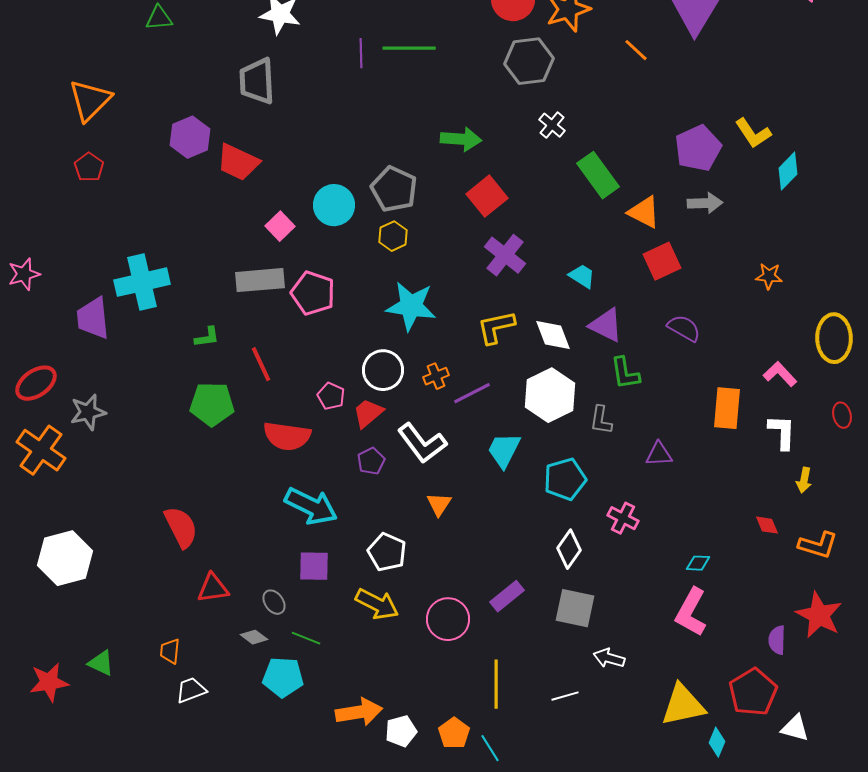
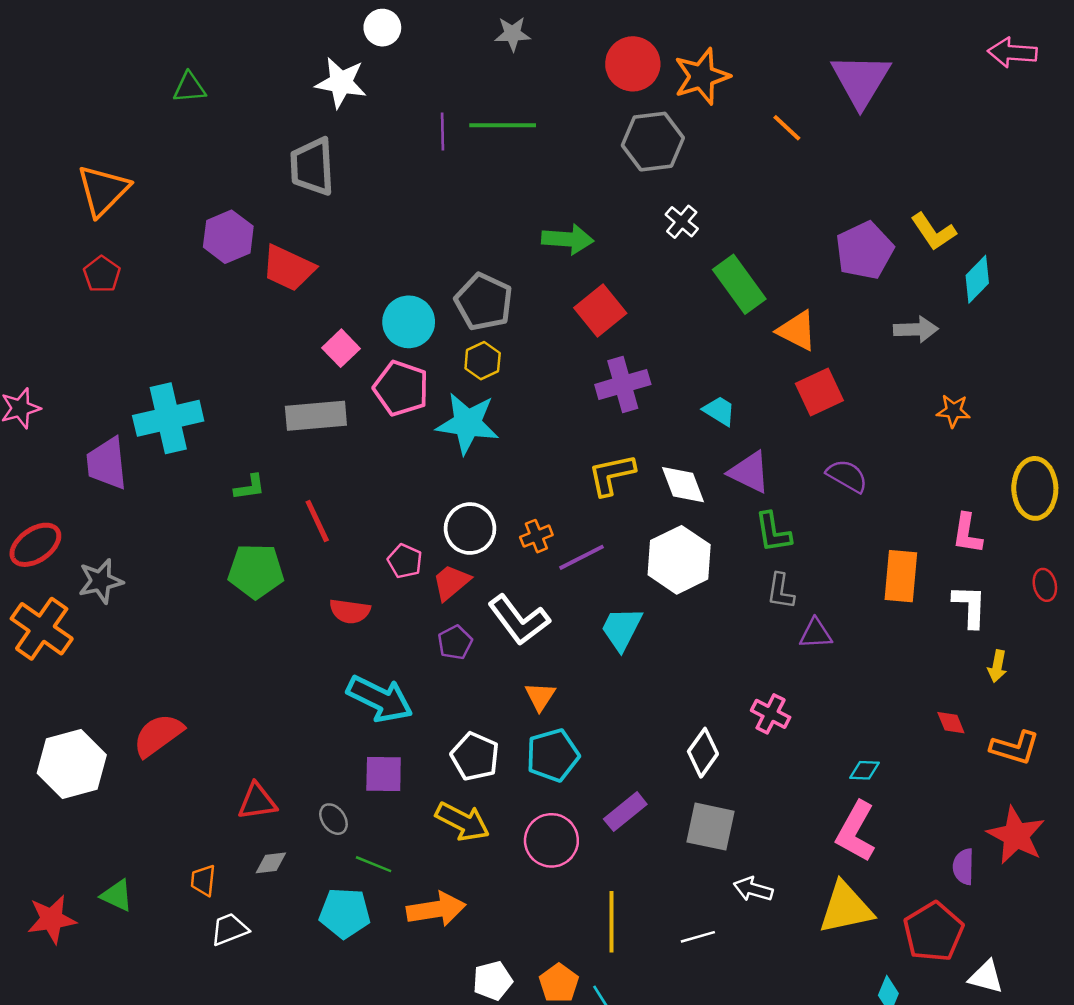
gray arrow: (705, 203) -> (916, 329), moved
purple cross: (505, 255) -> (623, 384), turned 36
pink pentagon: (313, 293) -> (401, 388), moved
cyan star: (411, 306) -> (468, 423), moved
pink L-shape: (780, 374) -> (967, 534), turned -128
gray L-shape: (601, 420) -> (781, 591), moved
red semicircle: (287, 436) -> (350, 611), size x0.7
cyan pentagon: (565, 479) -> (553, 755), moved
red semicircle: (181, 527) -> (158, 735), moved, turned -99
gray diamond: (254, 637) -> (271, 863), moved, turned -44
yellow triangle: (683, 705) -> (846, 908), moved
orange arrow: (359, 712) -> (436, 909), moved

